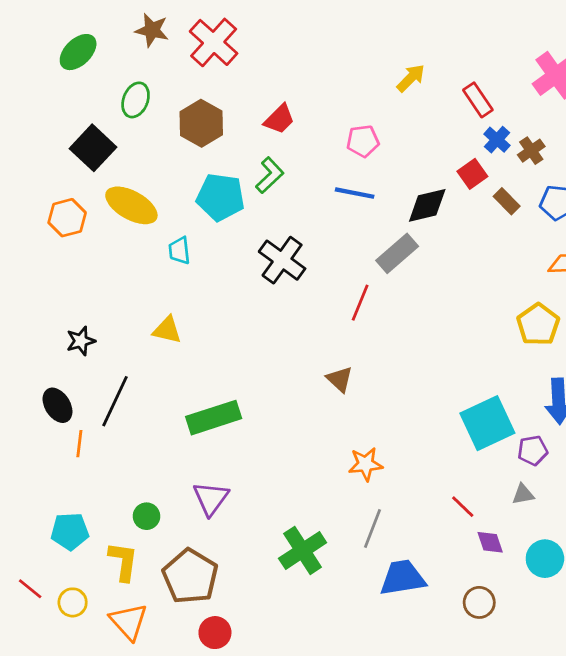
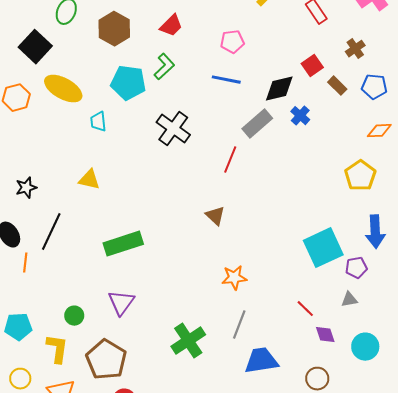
blue cross: (497, 140) -> (300, 116), moved

